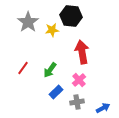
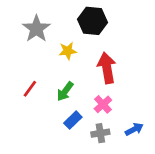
yellow star: (52, 30) -> (68, 51), moved
blue arrow: (103, 108) -> (134, 129), moved

